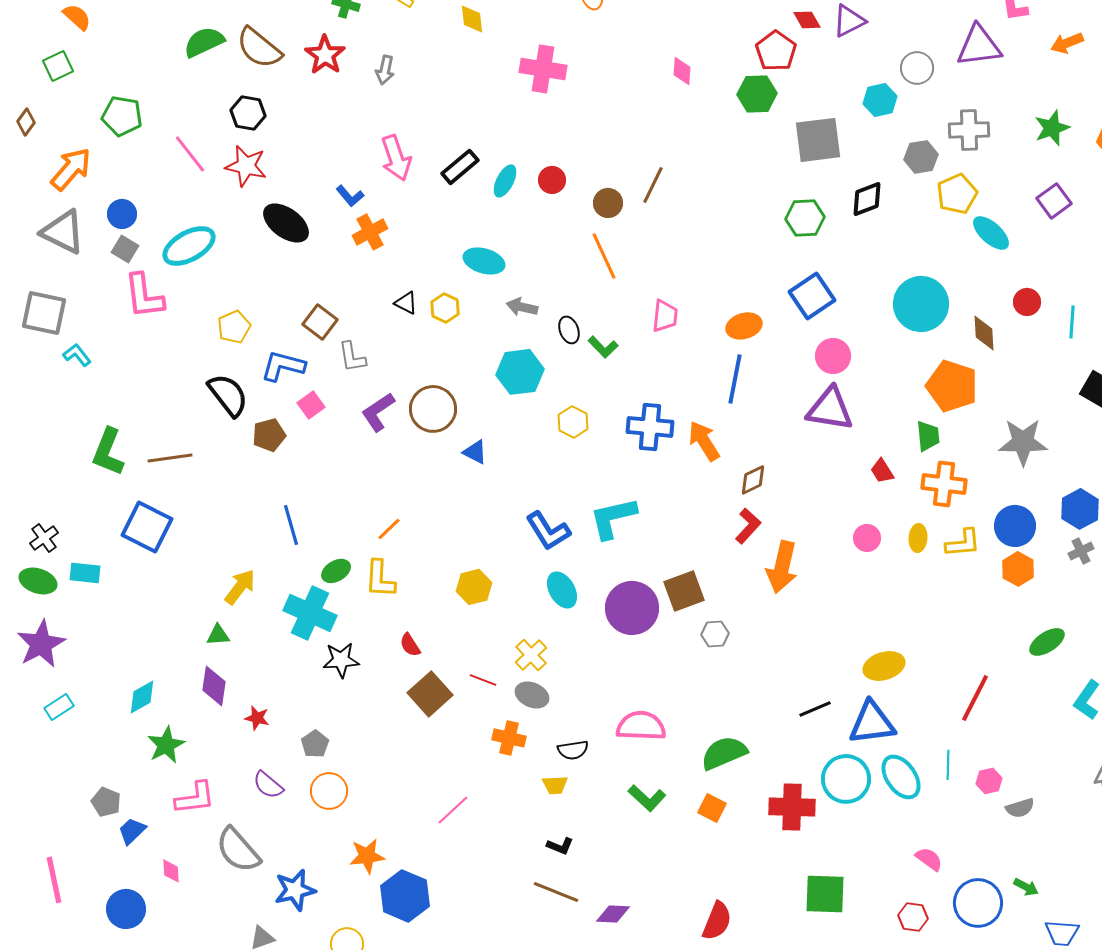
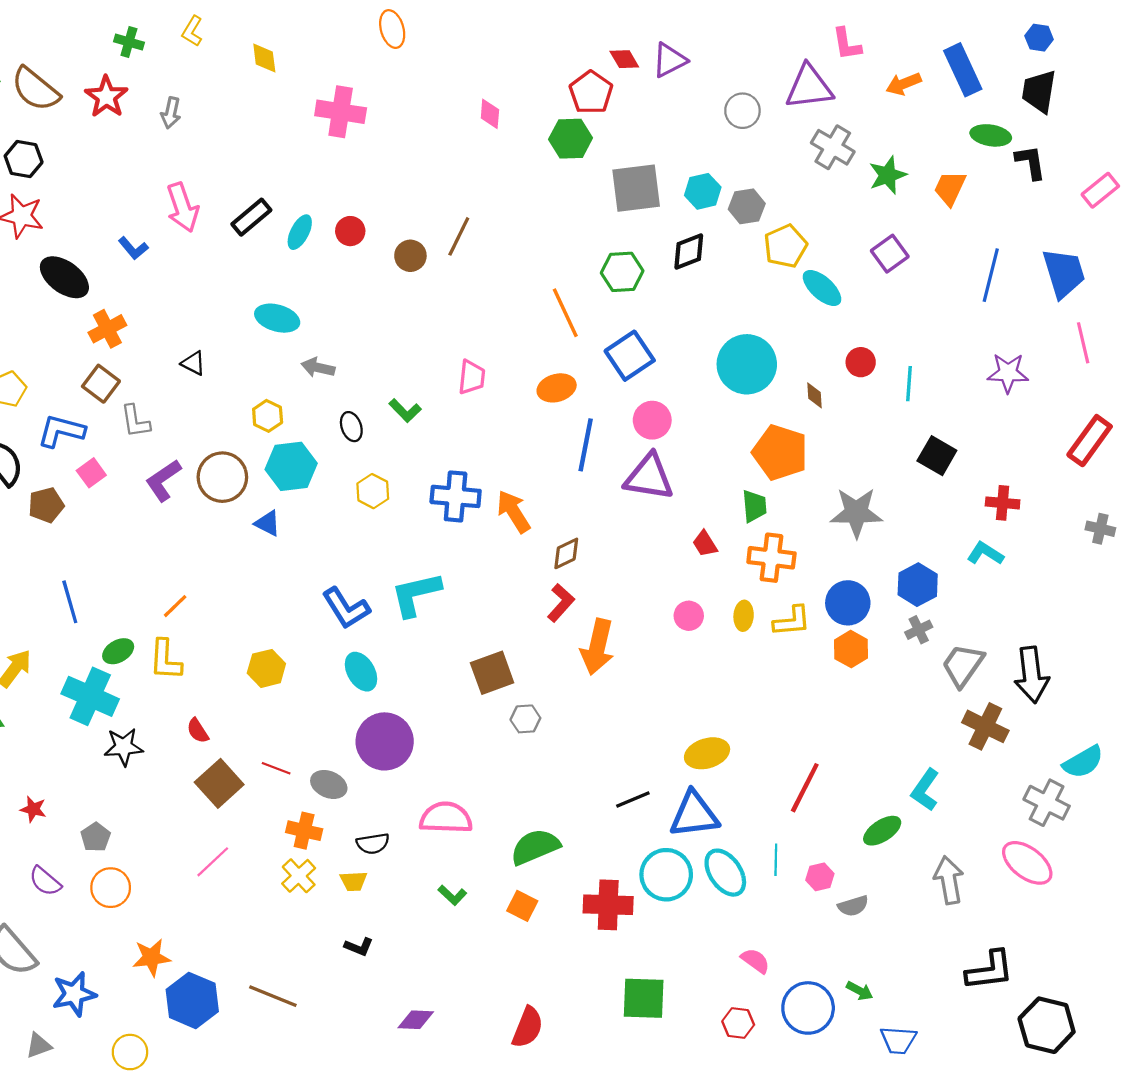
cyan hexagon: (880, 100) -> (703, 191), moved
gray cross: (969, 130) -> (833, 147), moved, turned 33
orange cross: (370, 232) -> (107, 329), moved
orange line: (604, 256) -> (565, 313), moved
yellow hexagon: (445, 308) -> (268, 416), moved
black ellipse: (569, 330) -> (351, 427), moved
brown diamond: (984, 333) -> (814, 395), size x0.7
cyan hexagon: (520, 372) -> (291, 466), moved
blue line: (735, 379) -> (586, 445), moved
purple circle: (632, 608) -> (385, 741), moved
green ellipse: (1047, 642) -> (882, 831), moved
yellow cross: (531, 655) -> (299, 876), moved
green L-shape: (647, 798) -> (452, 895), size x0.7
pink line: (453, 810) -> (213, 862), moved
brown line: (556, 892) -> (273, 996), moved

